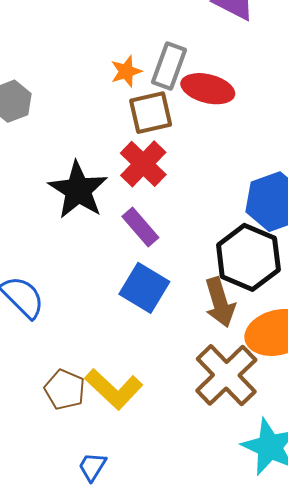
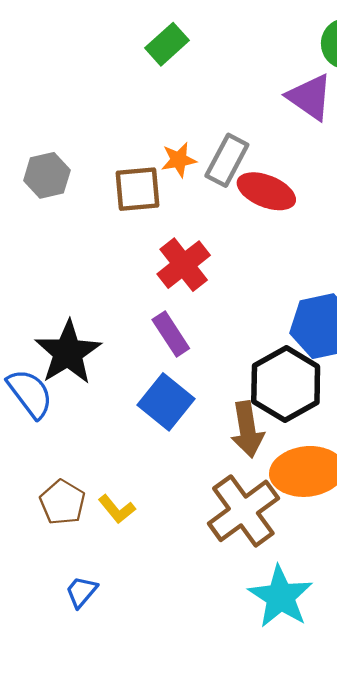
brown square: (151, 113) -> (138, 189), moved
black star: (78, 190) -> (68, 353), moved
yellow L-shape: (114, 389) -> (117, 509), size x0.6

